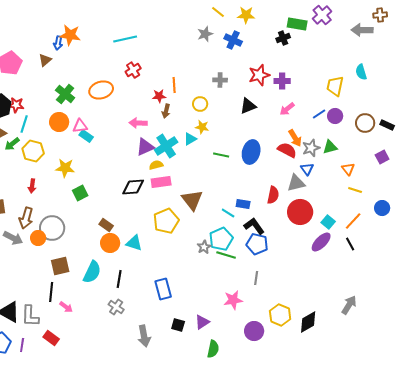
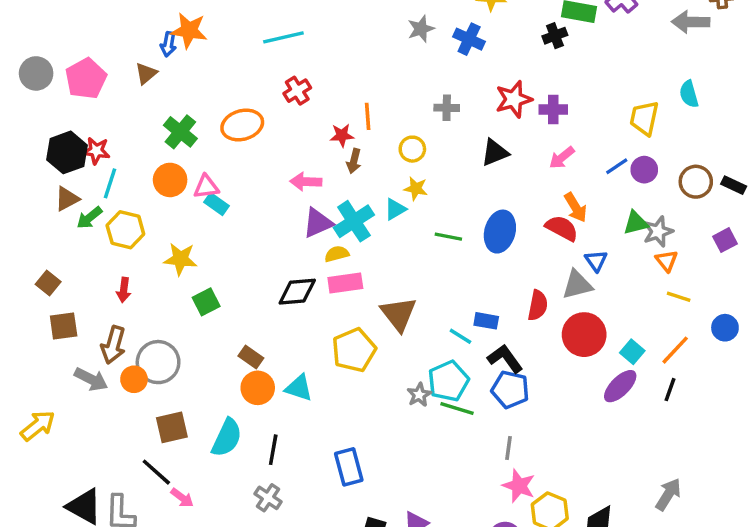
gray star: (311, 148) -> (658, 232), moved
black line: (350, 244) -> (670, 390), turned 48
black line: (51, 292) -> (156, 472), turned -54
pink star: (233, 300) -> (519, 486), moved, turned 30

